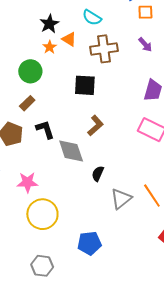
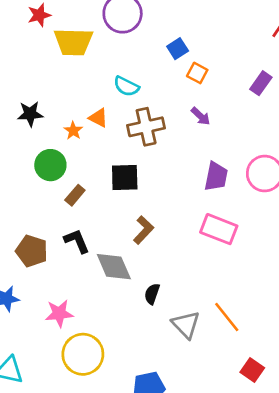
orange square: (145, 12) -> (197, 73), turned 35
black star: (49, 24) -> (30, 114), moved, turned 30
brown rectangle: (27, 103) -> (75, 195), moved
gray triangle: (121, 199) -> (186, 325), turned -30

